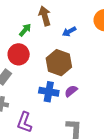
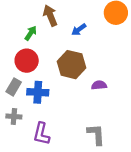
purple semicircle: (71, 91) -> (99, 85), moved, turned 40
blue cross: (49, 92) -> (38, 92), moved

